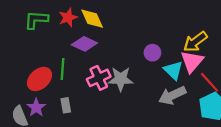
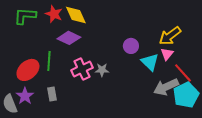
red star: (68, 18) -> (54, 14), turned -30
pink triangle: (192, 61) -> (167, 54), size x0.6
gray star: (121, 79) -> (102, 70), size x0.6
gray arrow: (172, 95) -> (166, 87), moved

